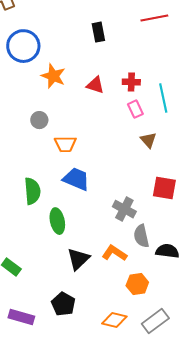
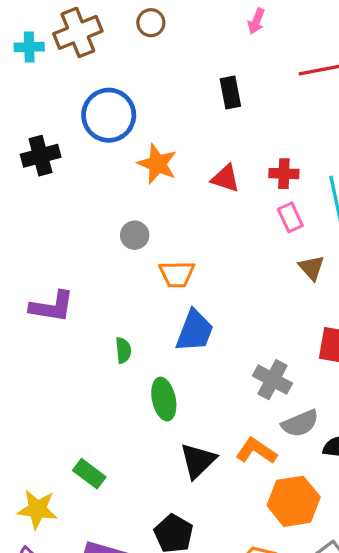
blue trapezoid: (76, 179) -> (195, 331), turned 88
green semicircle: (32, 191) -> (123, 350), size x0.6
gray semicircle: (141, 236) -> (300, 423), turned -100
orange hexagon: (137, 284) -> (294, 501), size x1.4

